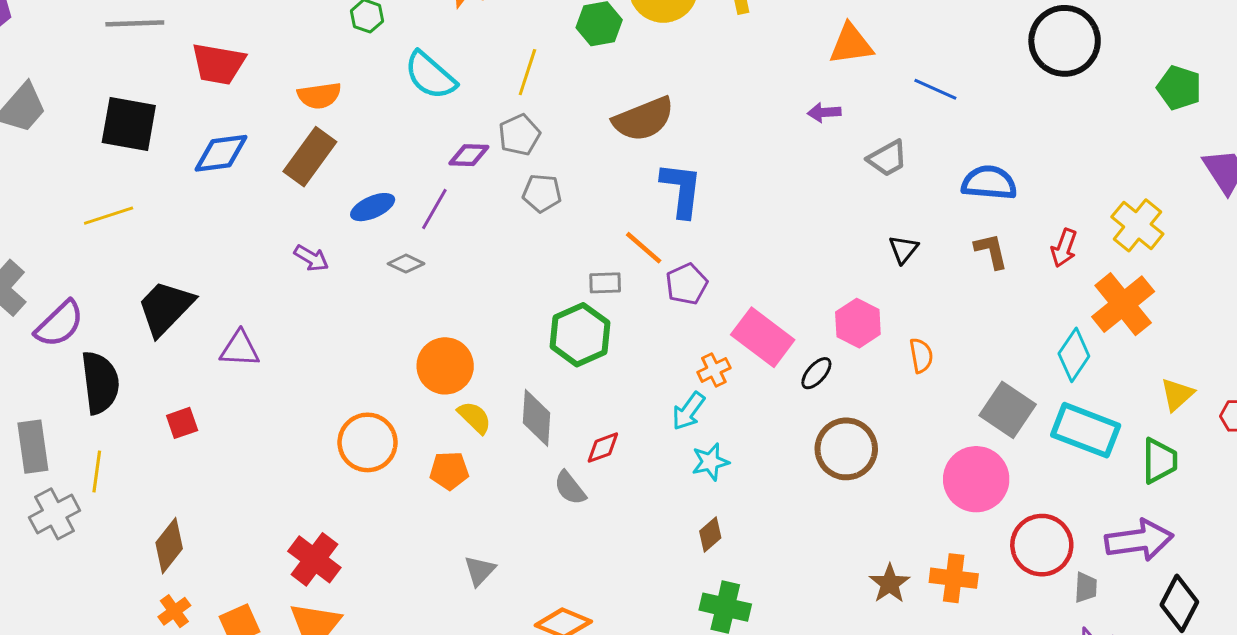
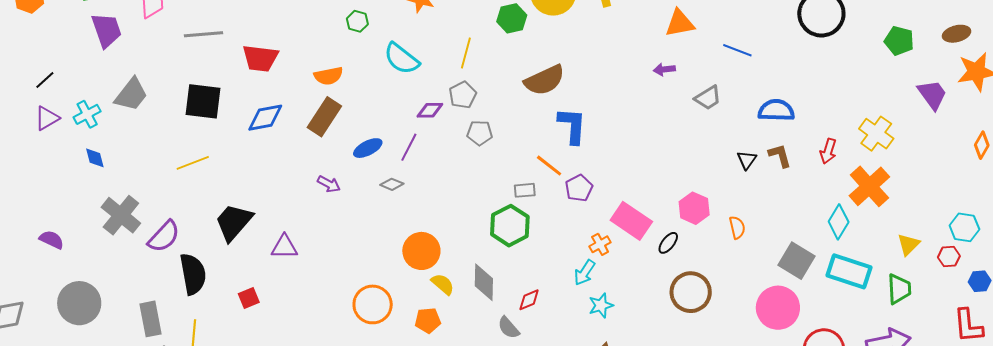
black triangle: (904, 249) -> (747, 160), moved

